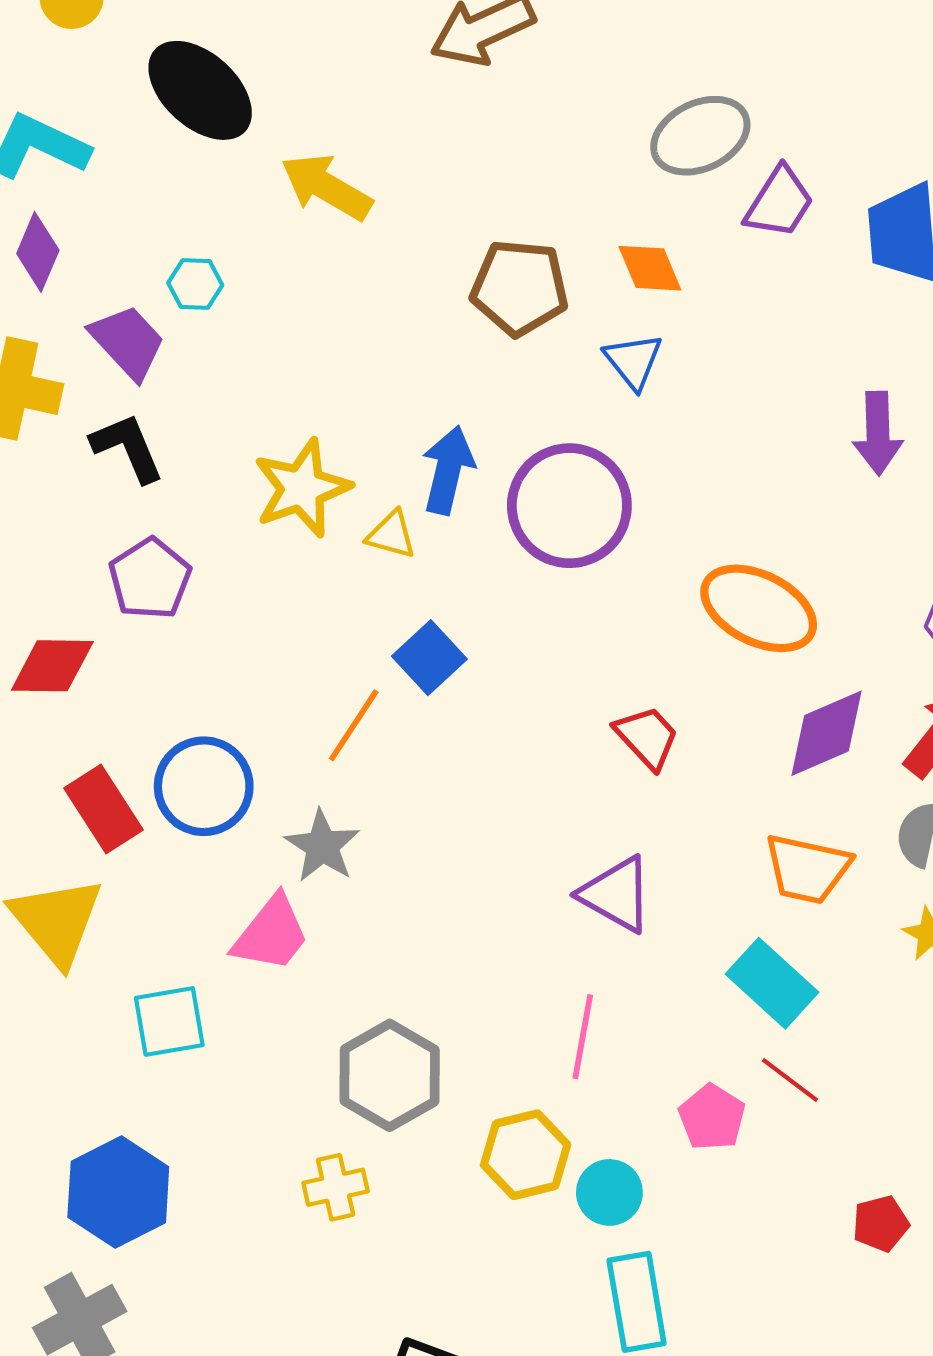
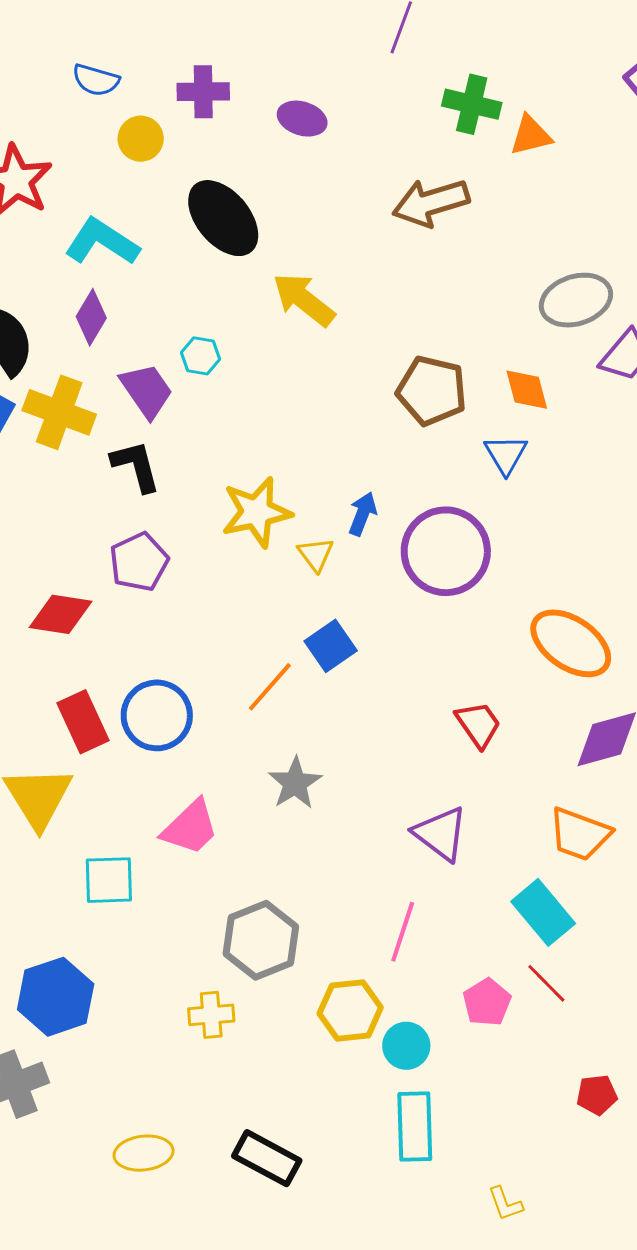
blue arrow: (448, 470) -> (363, 514), size x0.7
yellow triangle: (391, 535) -> (316, 554), turned 30
gray star: (322, 846) -> (295, 783), moved

